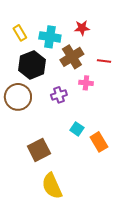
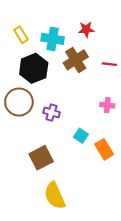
pink cross: (86, 83) -> (107, 105), moved
purple cross: (59, 95) -> (52, 113), moved, turned 35

